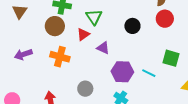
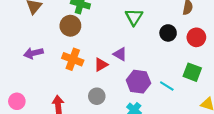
green triangle: (94, 17) -> (134, 17), moved
red circle: (165, 19) -> (196, 37), moved
black circle: (132, 26) -> (168, 33), moved
red triangle: (83, 34) -> (101, 65), moved

